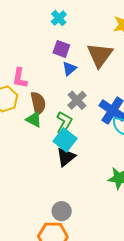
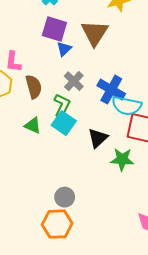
purple square: (61, 49) -> (54, 29), size x1.4
green triangle: (34, 119) -> (33, 125), moved
black triangle: (66, 157) -> (98, 138), moved

